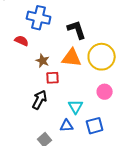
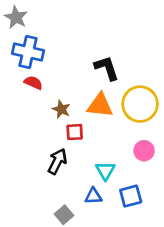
blue cross: (39, 18) -> (28, 52), moved

